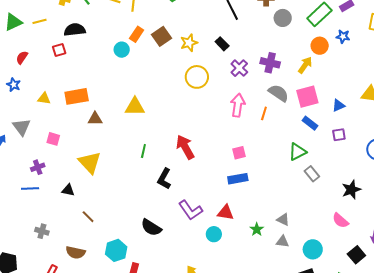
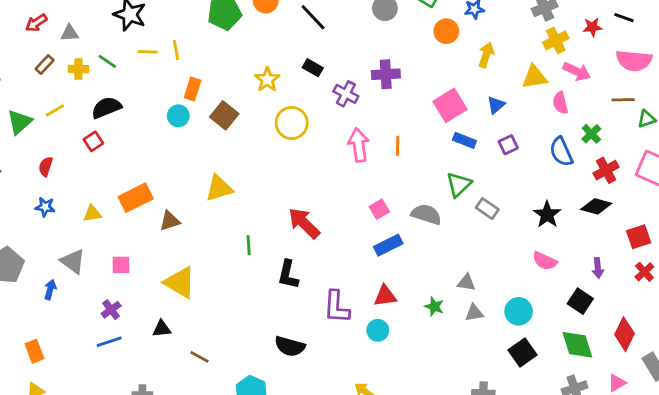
brown square: (162, 36) -> (224, 115), moved
yellow arrow: (305, 65) -> (486, 55), moved
gray semicircle: (279, 93) -> (426, 214), moved
purple L-shape: (191, 210) -> (337, 307), turned 55

